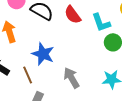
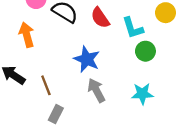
blue star: (43, 54) -> (87, 59), moved

